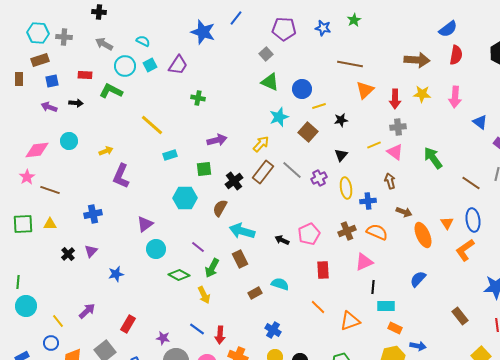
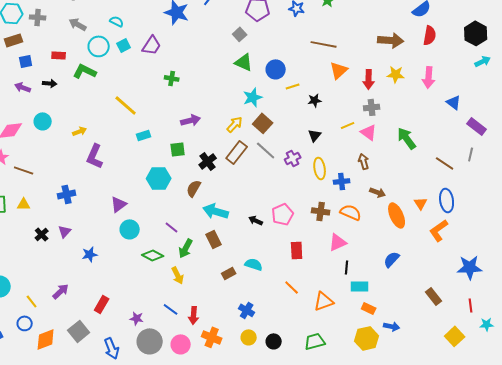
brown square: (308, 132) -> (263, 123), moved
brown cross: (347, 231) -> (321, 211), turned 30

